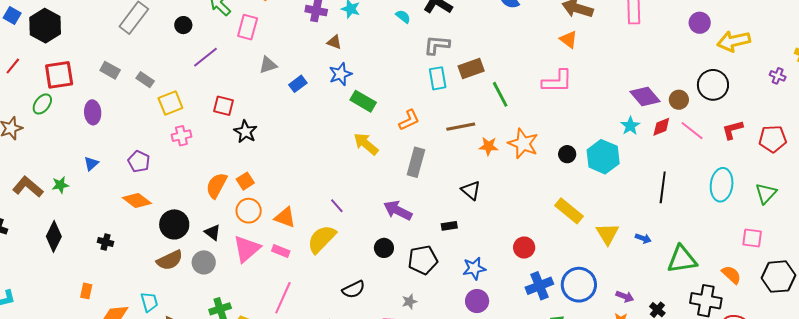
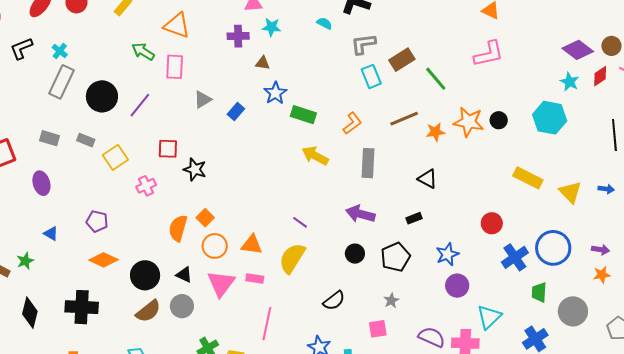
black circle: (183, 25) -> (102, 96), moved, size x1.8
pink cross: (181, 136) -> (146, 186), moved
black circle: (567, 154) -> (499, 120), moved
blue triangle: (91, 164) -> (51, 233), turned -35
black cross: (106, 242) -> (82, 307), size x2.0

